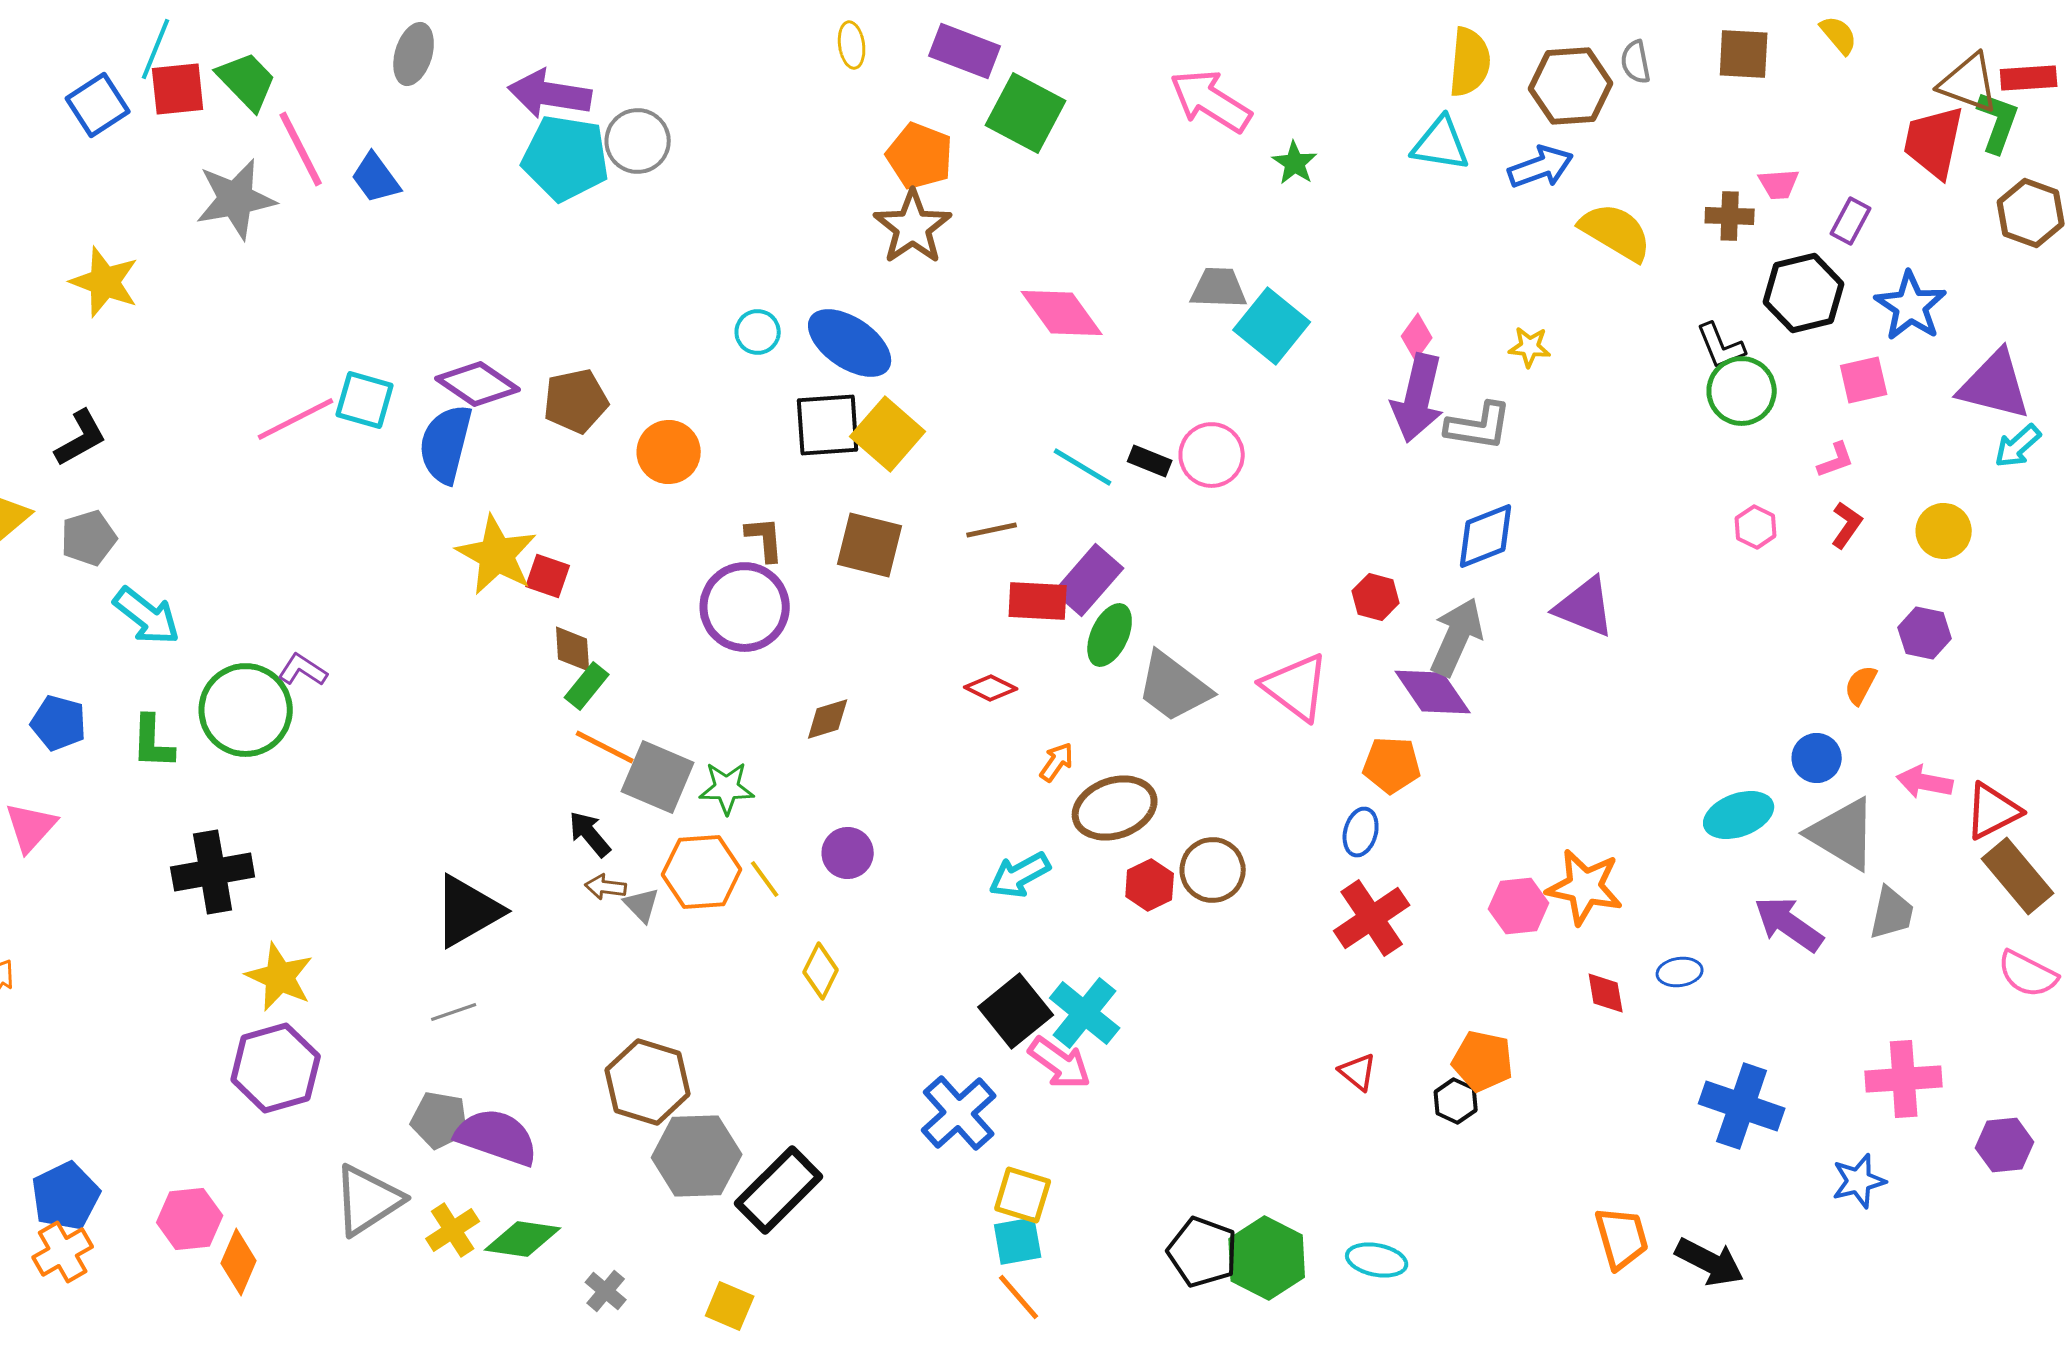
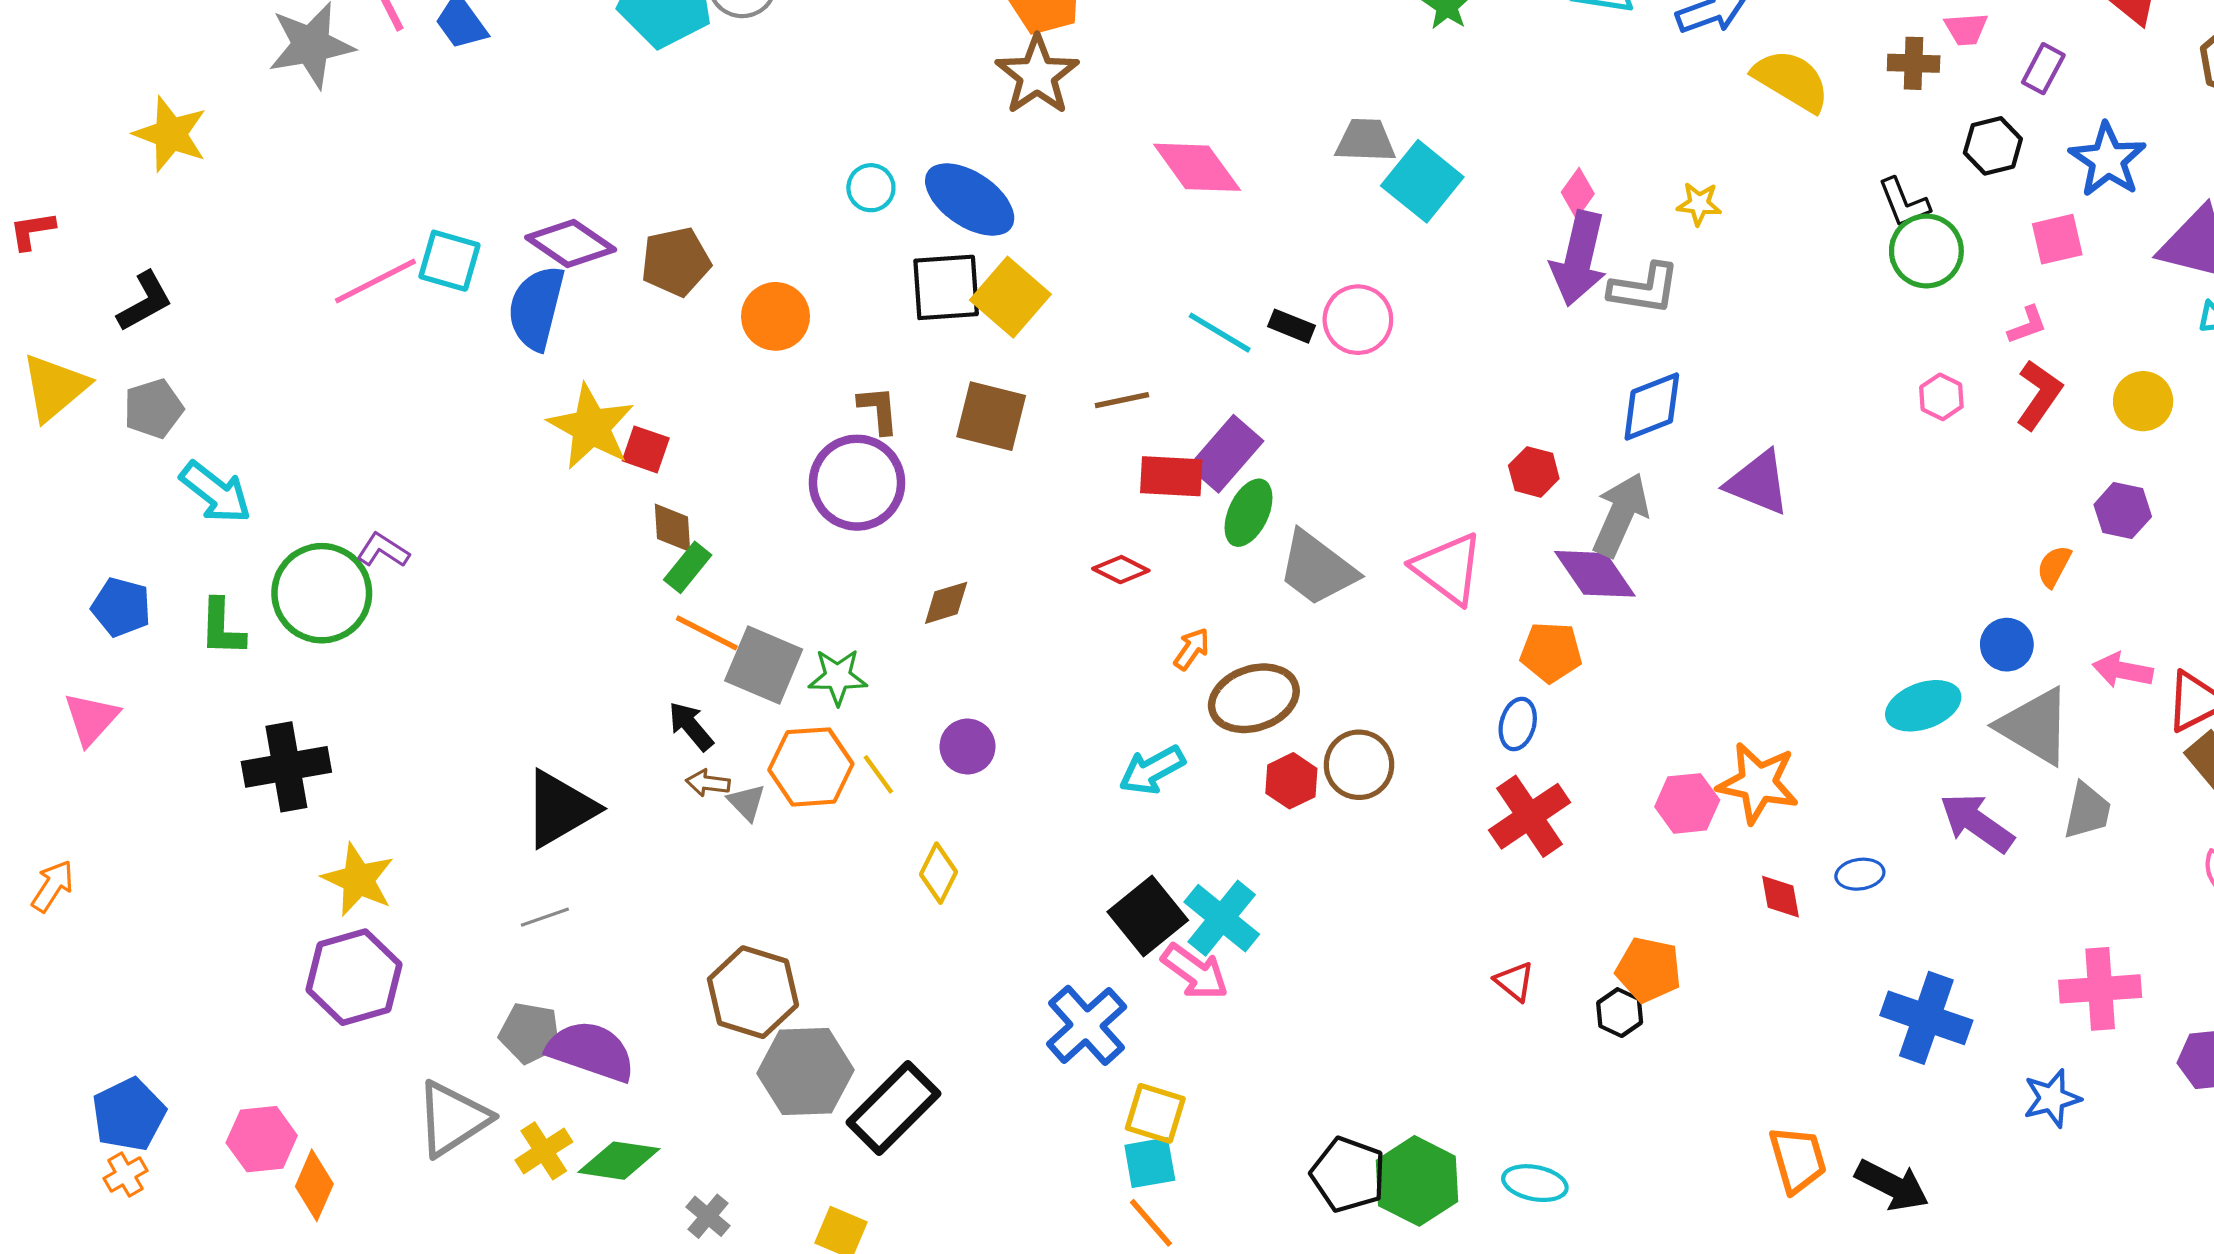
black hexagon: (1804, 293) -> (1993, 146), size x0.7
red L-shape: (1847, 525) -> (2039, 395), size x1.4
orange cross: (63, 1252) -> (125, 1174), size x0.7

